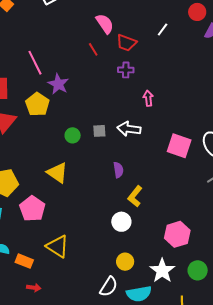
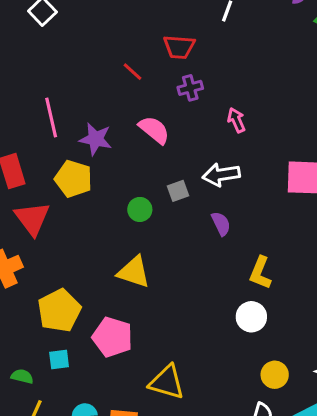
pink semicircle: (105, 24) -> (154, 130), moved
pink line: (35, 63) -> (51, 118), turned 30
purple semicircle: (118, 170) -> (221, 224), moved

